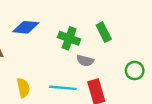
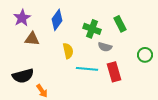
blue diamond: (26, 27) -> (57, 20), turned -60
yellow semicircle: (23, 88) -> (68, 51), moved

